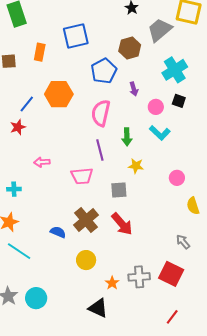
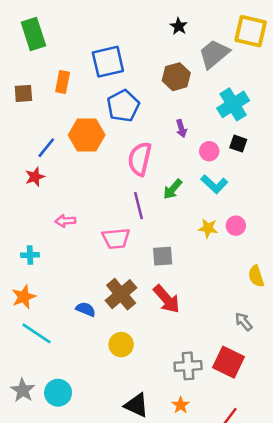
blue pentagon: (104, 71) -> (123, 106), moved
green arrow: (127, 137) -> (173, 189), turned 42
yellow star: (136, 166) -> (208, 228), moved
pink circle: (177, 178) -> (236, 226), moved
orange star: (112, 283) -> (181, 405), moved

